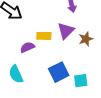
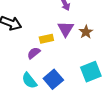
blue square: (59, 72) -> (53, 79), moved
cyan square: (81, 81) -> (91, 72), size x1.5

